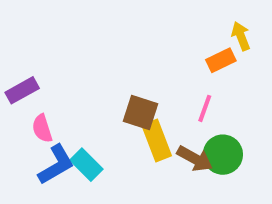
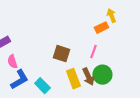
yellow rectangle: (157, 141) -> (73, 79), moved
brown arrow: (195, 159) -> (88, 77), turned 36
cyan rectangle: (86, 165) -> (42, 86), moved

